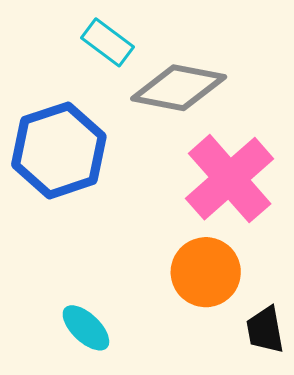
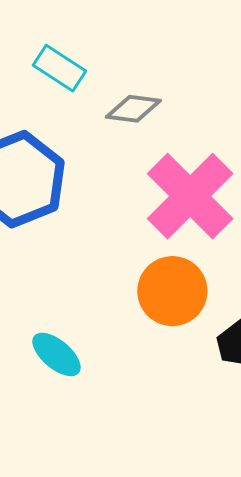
gray diamond: (179, 88) -> (133, 109), size x0.6

